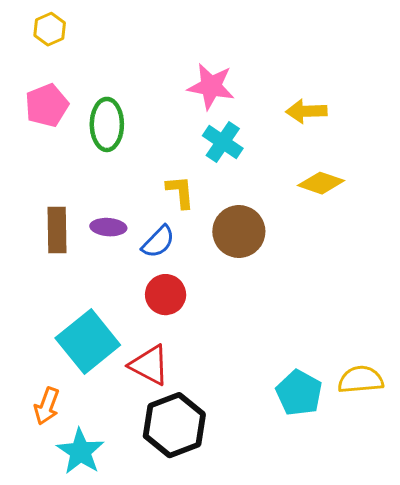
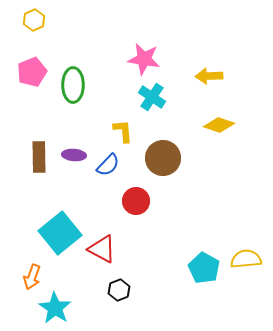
red circle: (166, 295) -> (136, 201), moved
black hexagon: (174, 425) -> (119, 290), size x0.5

